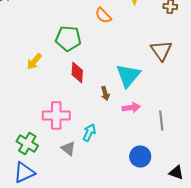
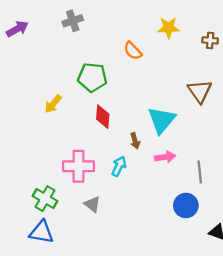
cyan arrow: (89, 132) -> (119, 166), moved
blue circle: (140, 156) -> (186, 205), moved
blue triangle: (24, 172) -> (42, 232), turned 35

